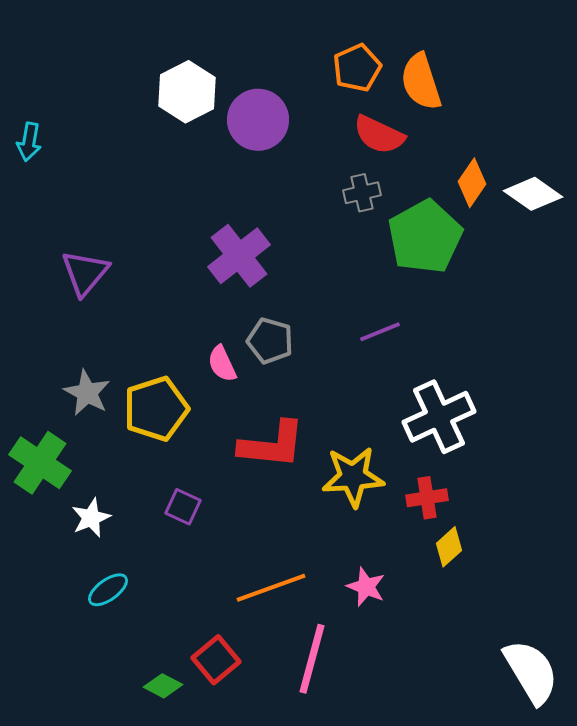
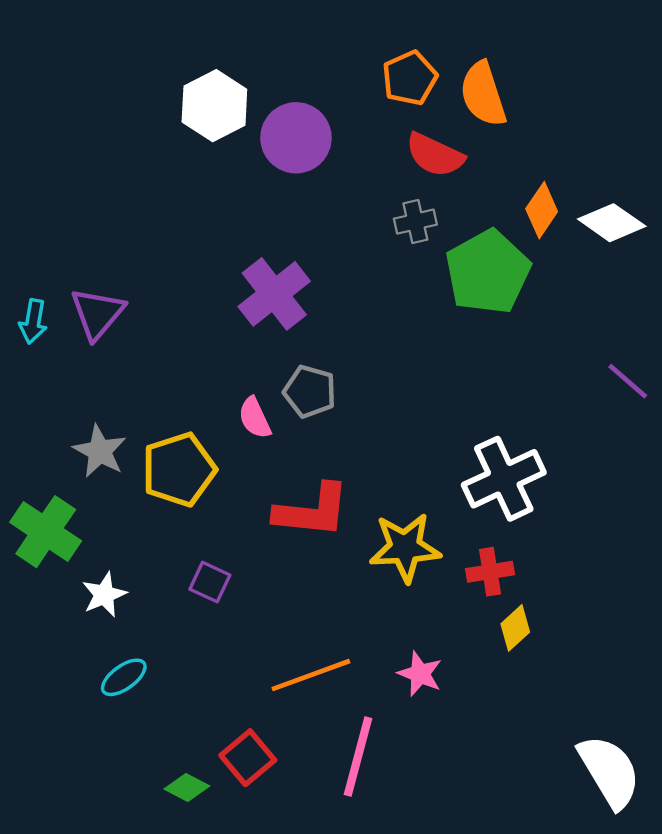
cyan arrow: (29, 142) -> (33, 321), moved
purple line: (380, 332) -> (628, 381), moved, turned 63

